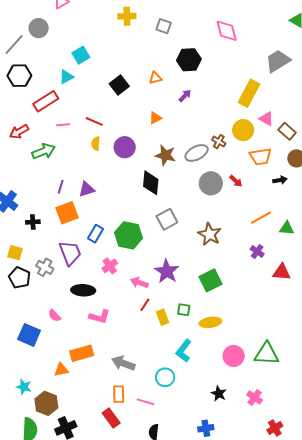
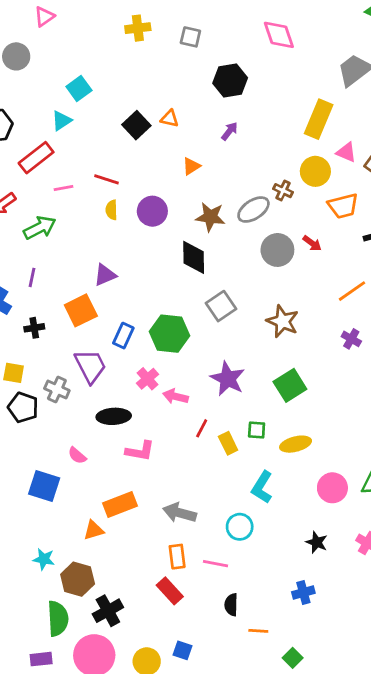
orange triangle: (155, 78) -> (170, 119), moved, turned 32
purple line: (61, 187) -> (32, 277), moved
pink arrow: (139, 283) -> (175, 396), moved

